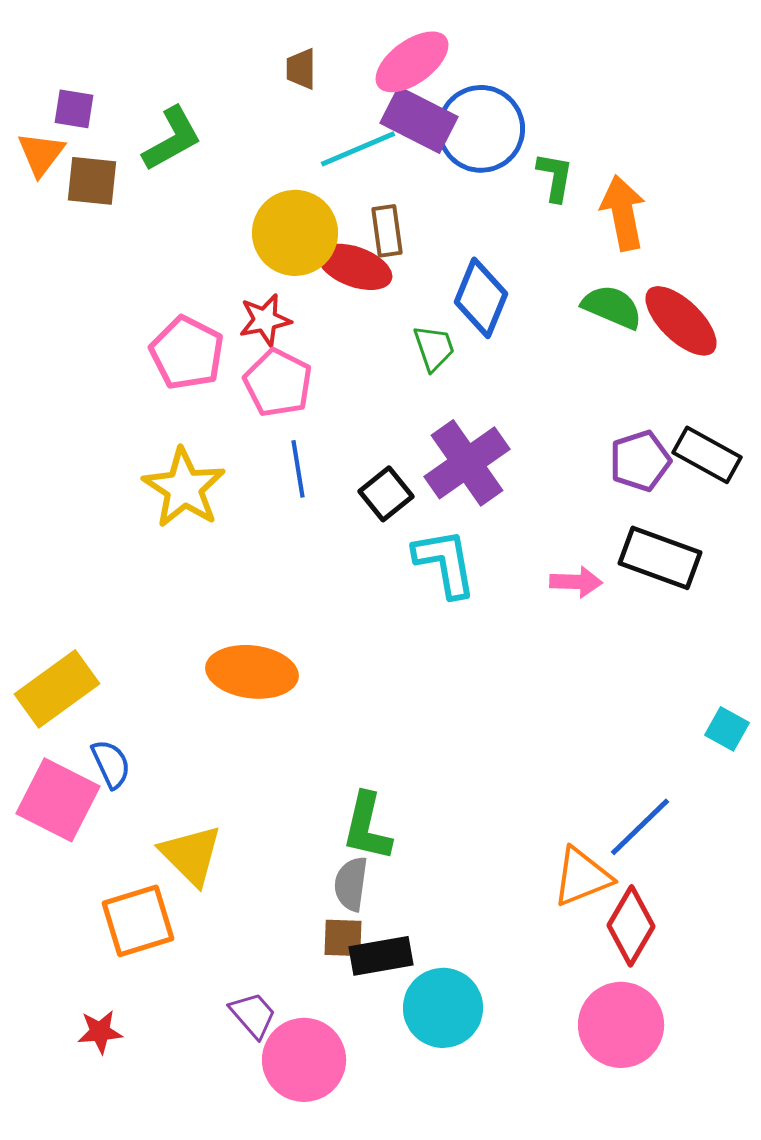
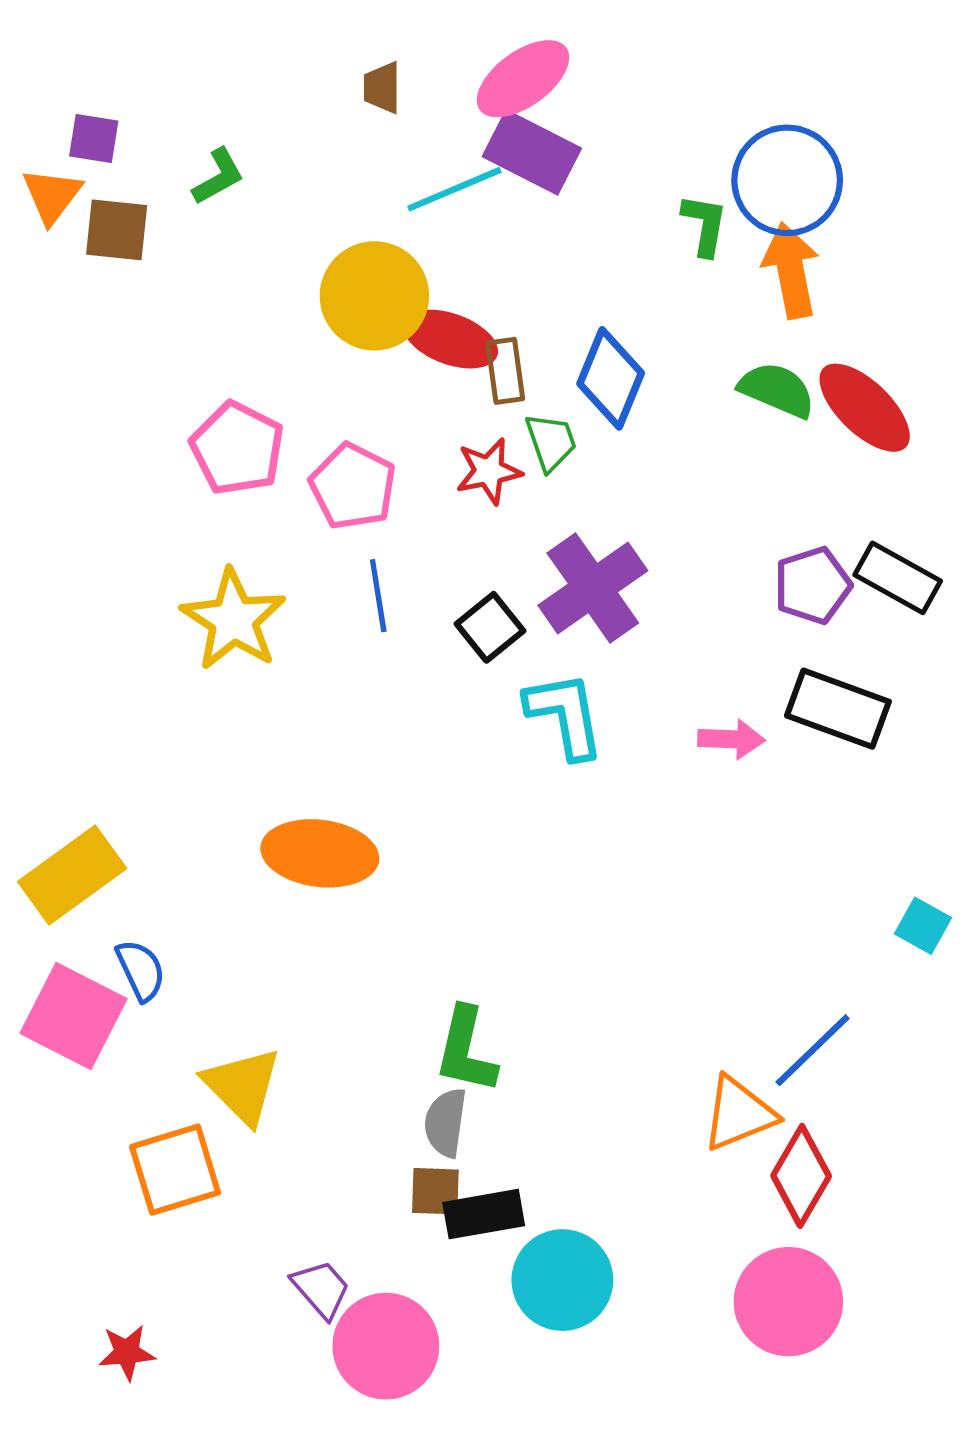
blue circle: (481, 129) -> (787, 180), moved
green L-shape: (172, 139) -> (218, 177), size x0.7
brown rectangle: (387, 231) -> (505, 371), moved
red star: (265, 320) -> (489, 471), moved
red star: (100, 1032) -> (127, 1352), moved

